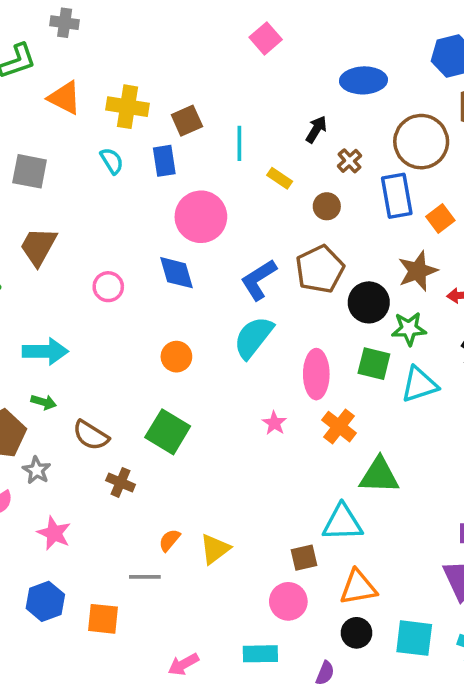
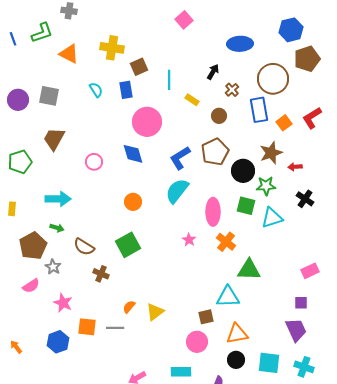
yellow cross: (127, 107) -> (112, 48), moved
green square: (168, 432) -> (128, 245), turned 30
orange square: (103, 619) -> (87, 327), moved

